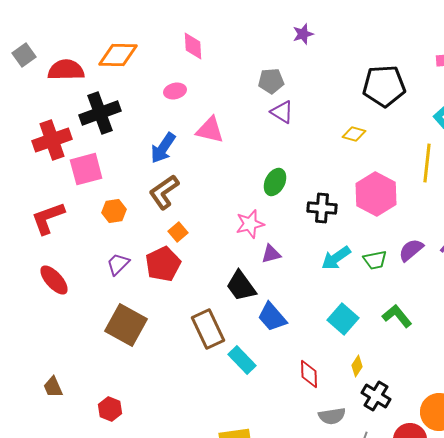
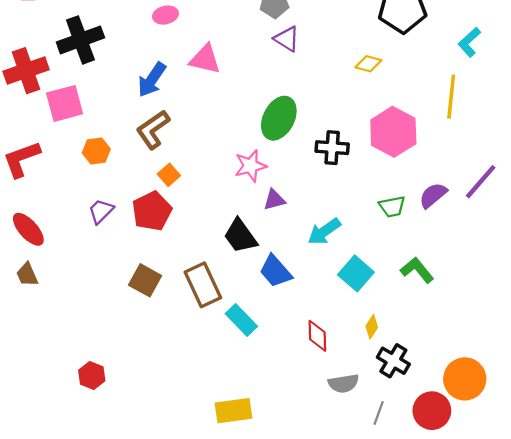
green ellipse: (275, 182) -> (279, 118), size x1.4
cyan arrow: (336, 258) -> (324, 232), moved
brown square: (126, 325) -> (145, 280), moved, size x0.7
brown trapezoid: (53, 387) -> (27, 275), moved

